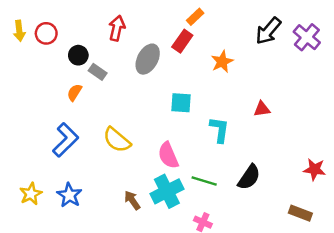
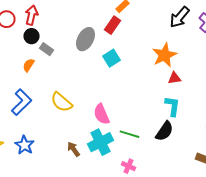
red arrow: (117, 28) -> (32, 15), moved
orange star: (222, 62) -> (164, 55), moved, size x1.4
cyan square: (181, 103) -> (112, 58), moved, turned -36
cyan L-shape: (220, 130) -> (172, 106), moved

